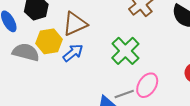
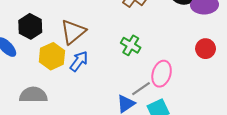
green cross: (125, 51) -> (131, 45), size x0.7
gray semicircle: (26, 52) -> (33, 95), moved

